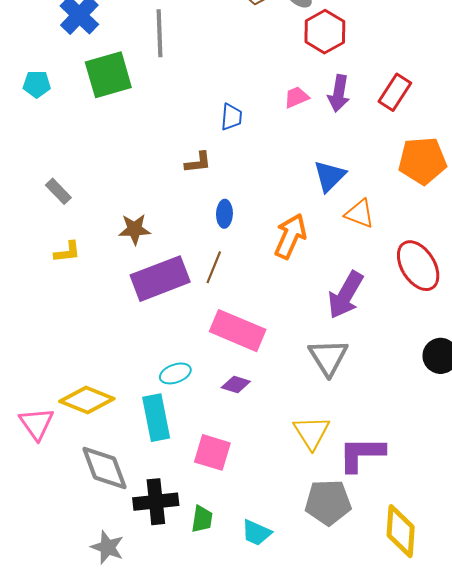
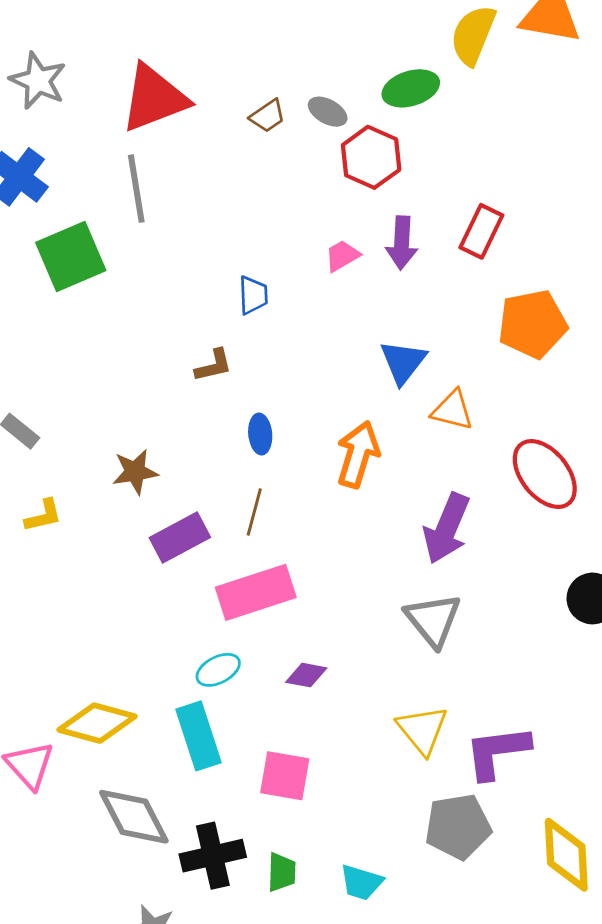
purple rectangle: (160, 279) -> (180, 538), size x0.7
pink rectangle: (238, 331) -> (256, 592), moved, turned -34

